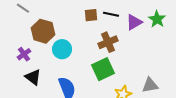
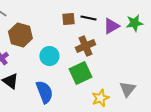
green star: (157, 19) -> (134, 23), turned 30
cyan circle: (62, 49) -> (49, 56), moved
gray triangle: (150, 85) -> (127, 89), turned -42

